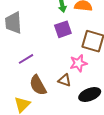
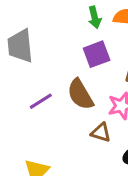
brown semicircle: (38, 85) -> (80, 94), moved

